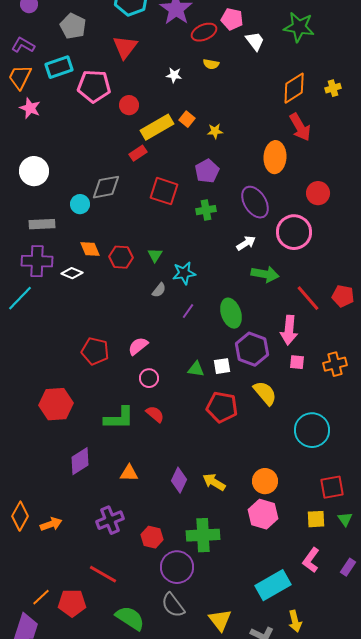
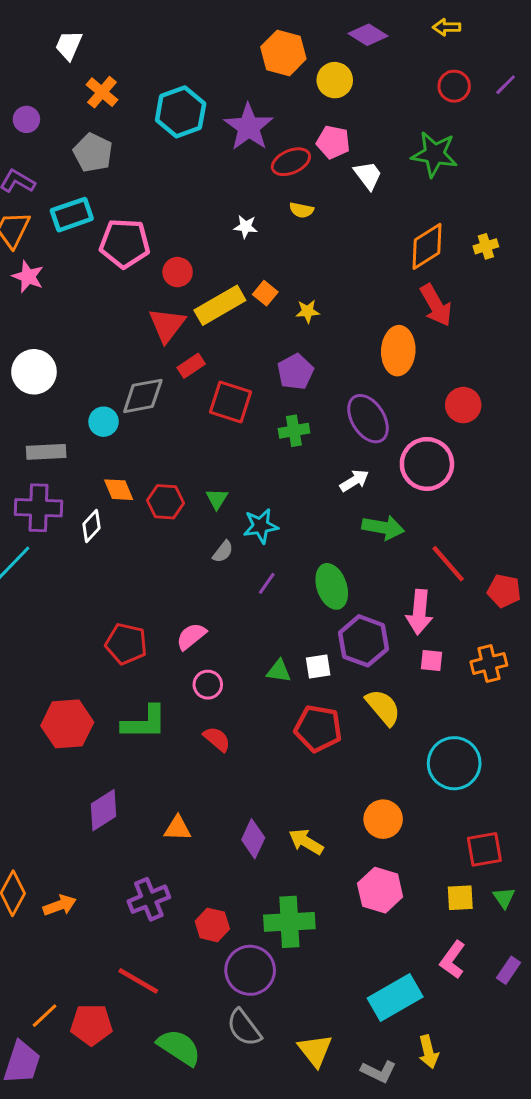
red triangle: (125, 47) -> (167, 325), moved
red rectangle: (138, 153) -> (191, 366), moved
white diamond: (72, 273) -> (91, 526), turned -70
red pentagon: (343, 296) -> (504, 591), moved
green L-shape: (119, 418) -> (144, 722), moved
orange circle: (265, 481) -> (383, 819), moved

